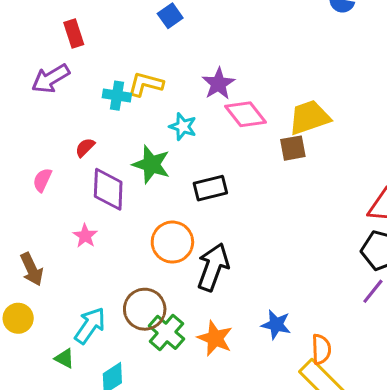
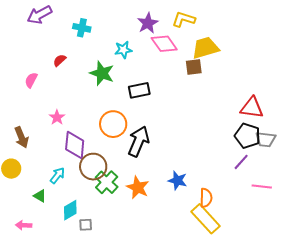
yellow L-shape: (146, 84) -> (184, 19), moved
cyan star: (183, 127) -> (123, 50), turned -30
purple diamond: (108, 189) -> (75, 145), moved
cyan arrow: (90, 326) -> (57, 175), size x0.7

